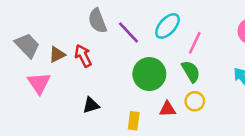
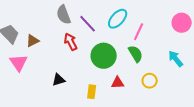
red arrow: (83, 56) -> (71, 42), moved
yellow circle: (195, 101) -> (150, 81), moved

